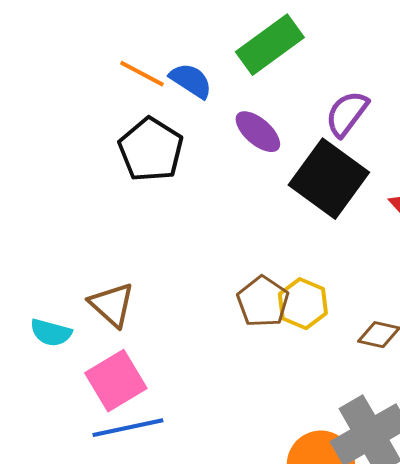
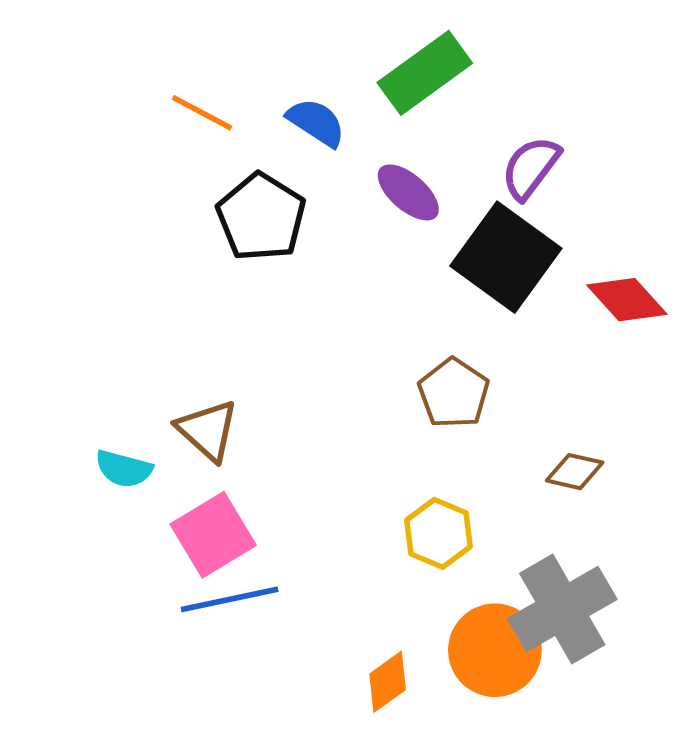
orange line: (142, 74) -> (202, 113), moved
brown pentagon: (263, 302) -> (454, 393), moved
yellow hexagon: (303, 304) -> (439, 533), moved

